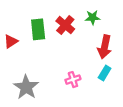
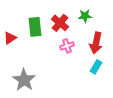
pink cross: (73, 80) -> (67, 46), moved

